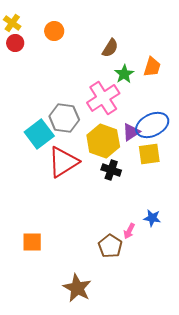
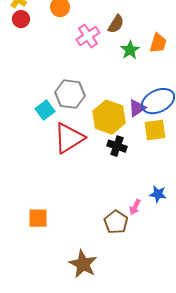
pink cross: (103, 98) -> (88, 36), moved, size x0.7
cyan square: (39, 134) -> (45, 110), size x0.7

